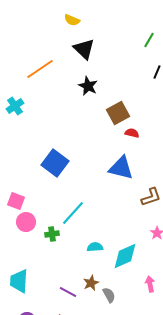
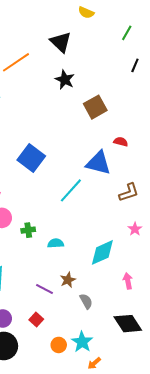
yellow semicircle: (72, 20) -> (86, 13), moved
red semicircle: (132, 133) -> (121, 142), moved
cyan line: (73, 213) -> (71, 190), moved
cyan semicircle: (95, 247) -> (56, 243), moved
gray semicircle: (109, 295) -> (86, 301), moved

